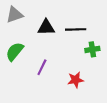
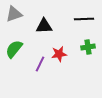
black line: (76, 29) -> (84, 19), moved
red star: (76, 80) -> (59, 54), moved

